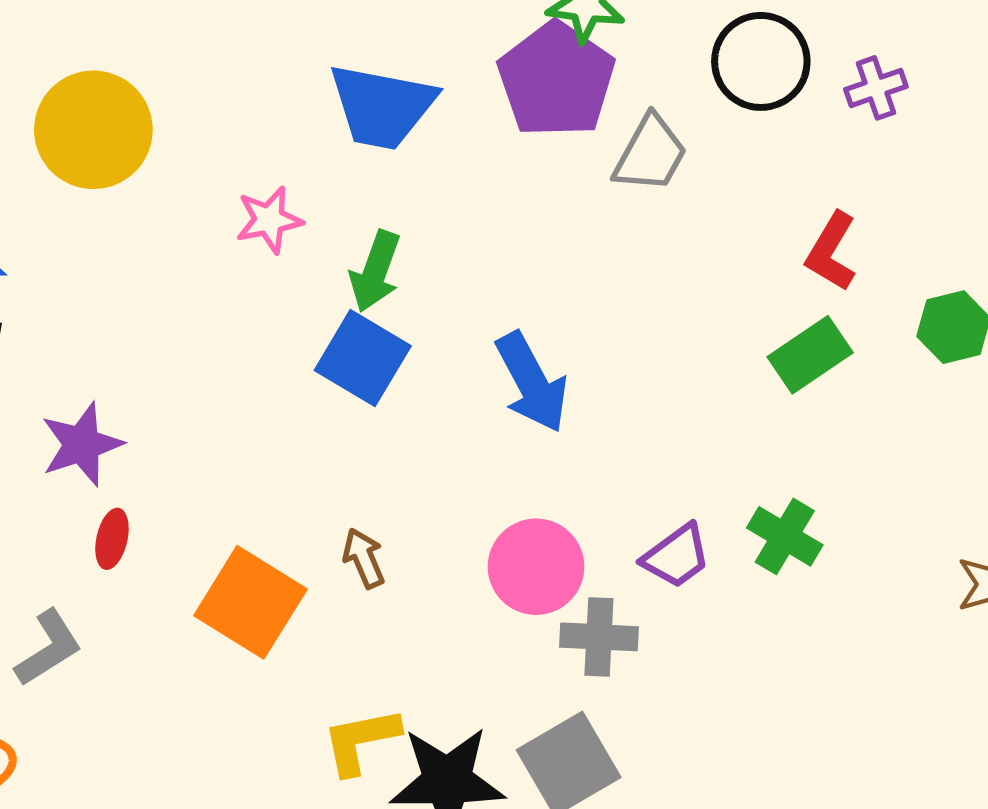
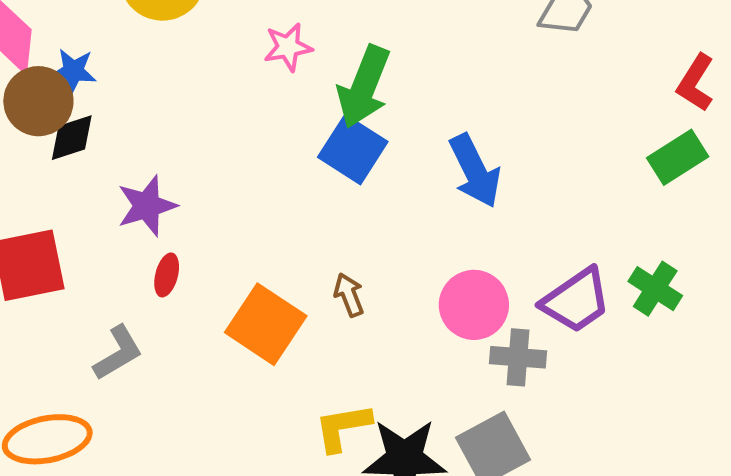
green arrow: (375, 271) -> (364, 87), size x1.4
purple trapezoid: (676, 556) -> (576, 300), size x1.4

